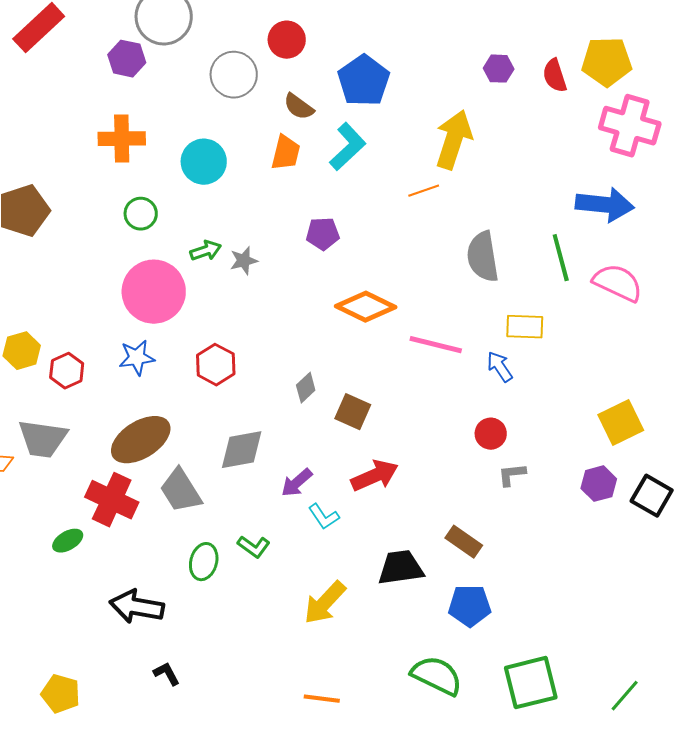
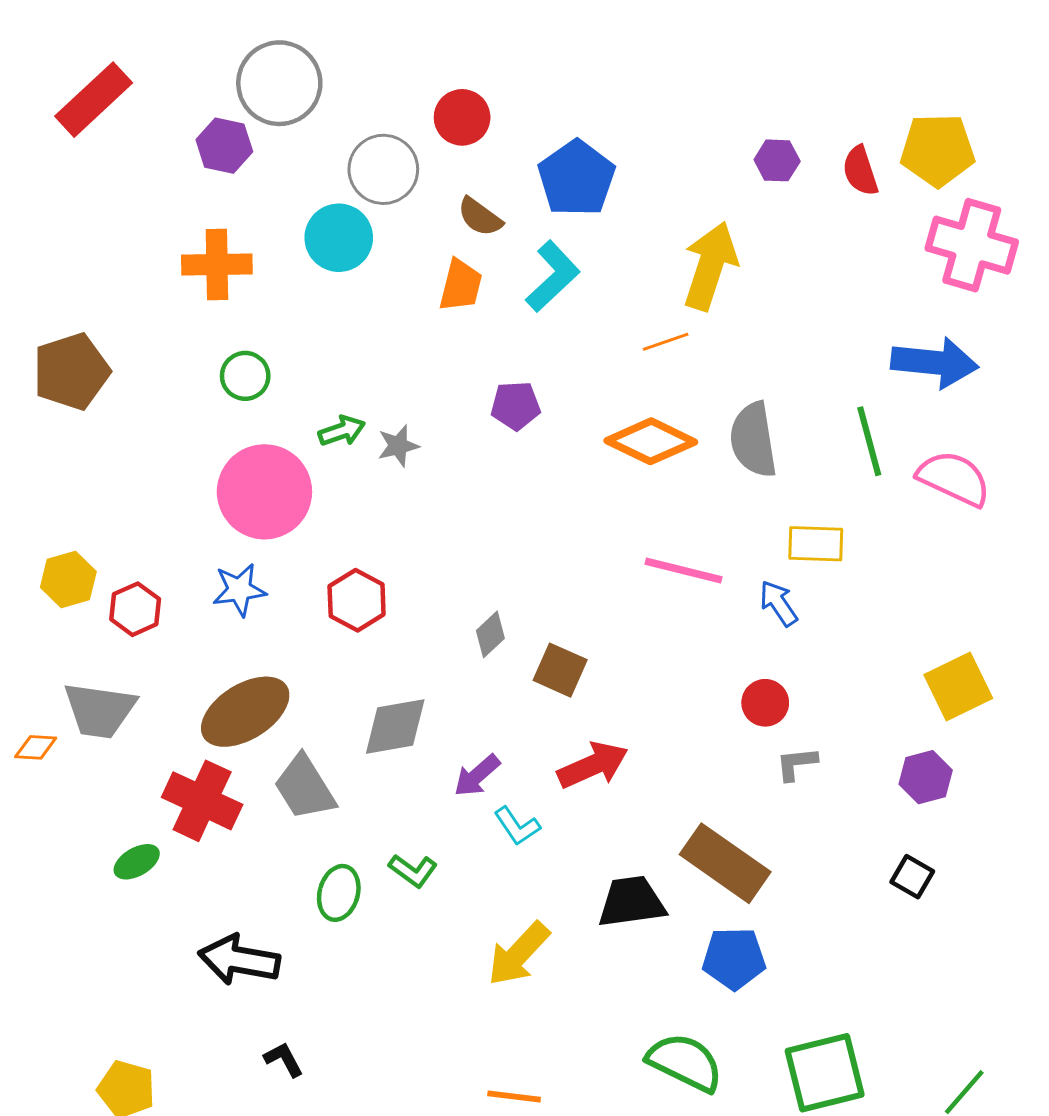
cyan circle: (204, 162) -> (339, 238), moved
orange diamond: (366, 307) -> (651, 441), moved
black square: (652, 496) -> (912, 877), moved, size x0.7
brown rectangle: (464, 542) -> (725, 863), size x1.6

